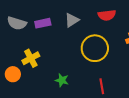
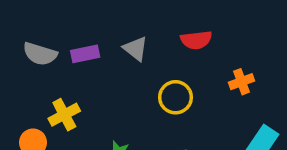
gray triangle: (72, 20) -> (136, 49), turned -49
yellow circle: (95, 48) -> (175, 97), size x0.7

